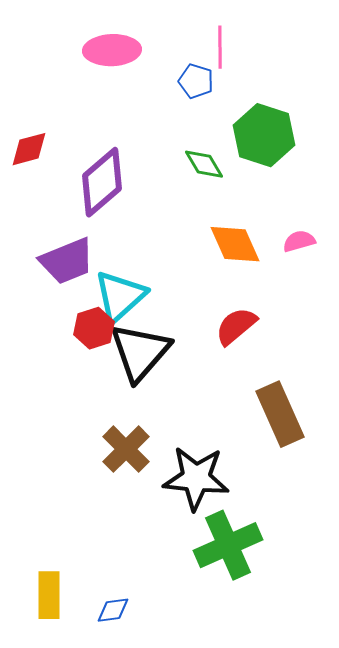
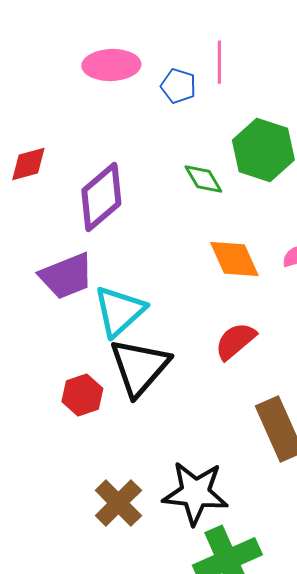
blue pentagon: (196, 81) -> (178, 86), moved
red hexagon: (94, 328) -> (82, 395), moved
brown cross: (126, 449) -> (118, 503), moved

